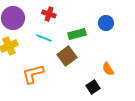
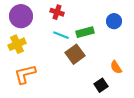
cyan line: (44, 38) -> (61, 35), moved
orange L-shape: (33, 74) -> (25, 74), moved

